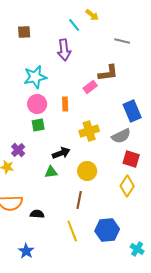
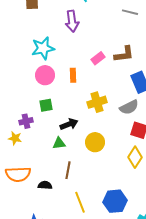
brown L-shape: (108, 73) -> (124, 54), moved
green square: (38, 125) -> (46, 105), moved
purple cross: (18, 150) -> (26, 121), turned 32
brown line: (79, 200) -> (68, 170), moved

